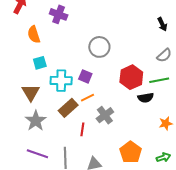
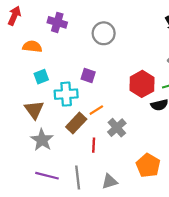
orange semicircle: (34, 35) -> (32, 47), turned 120
gray circle: (99, 47) -> (104, 33), moved
purple square: (85, 76) -> (88, 76), moved

